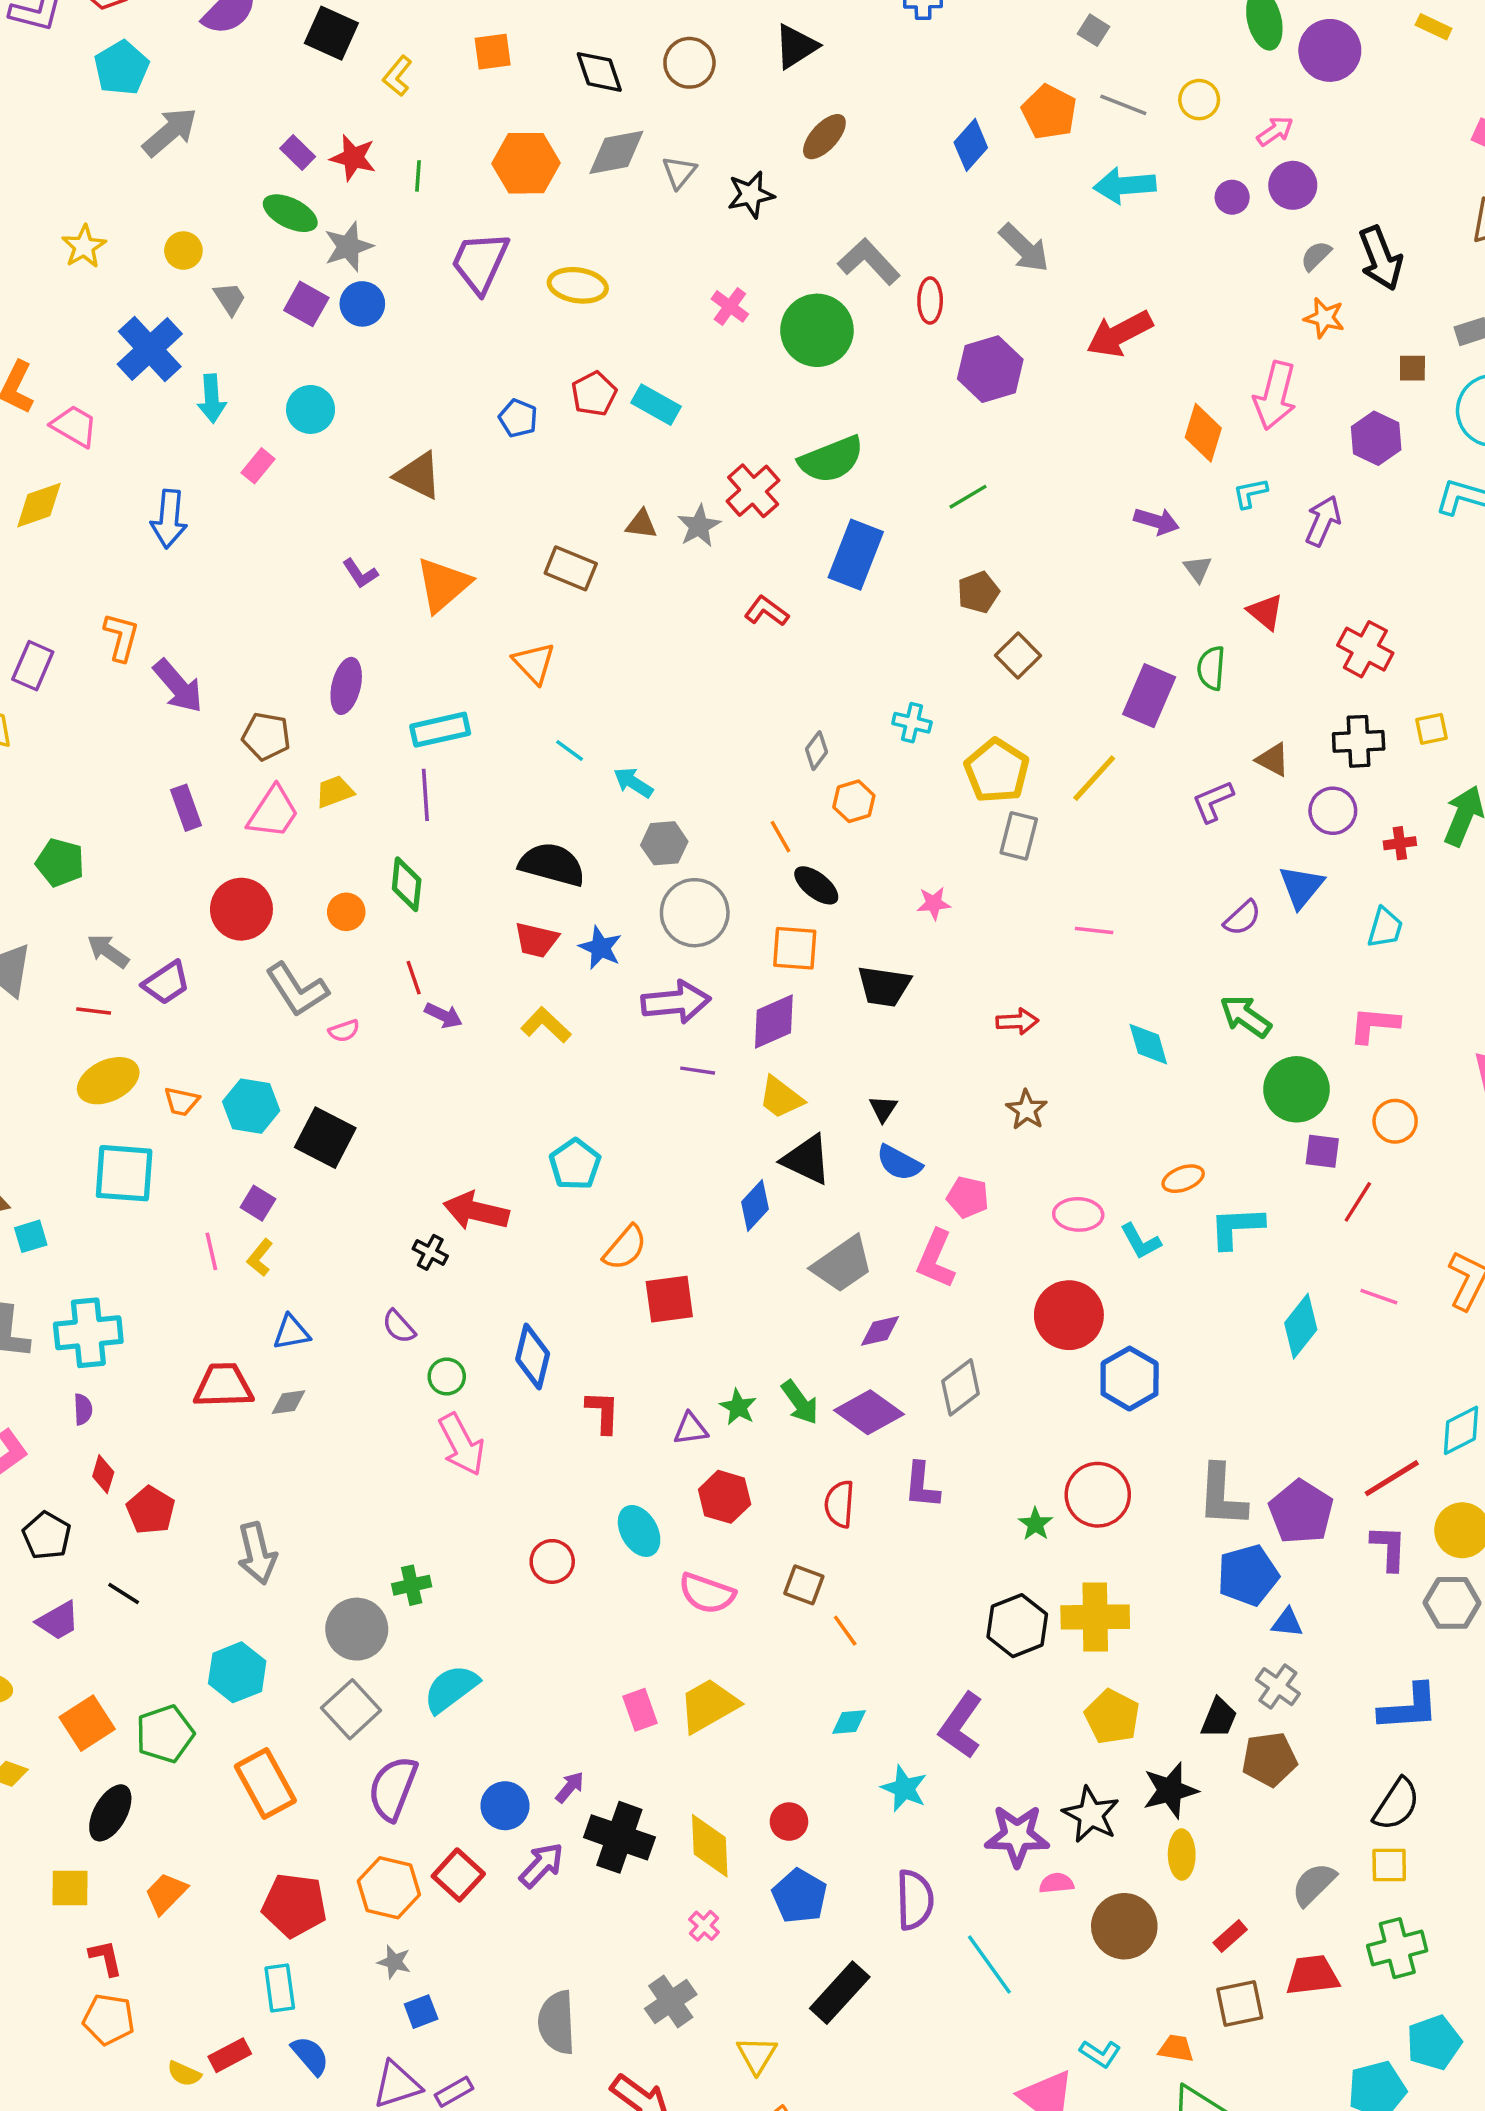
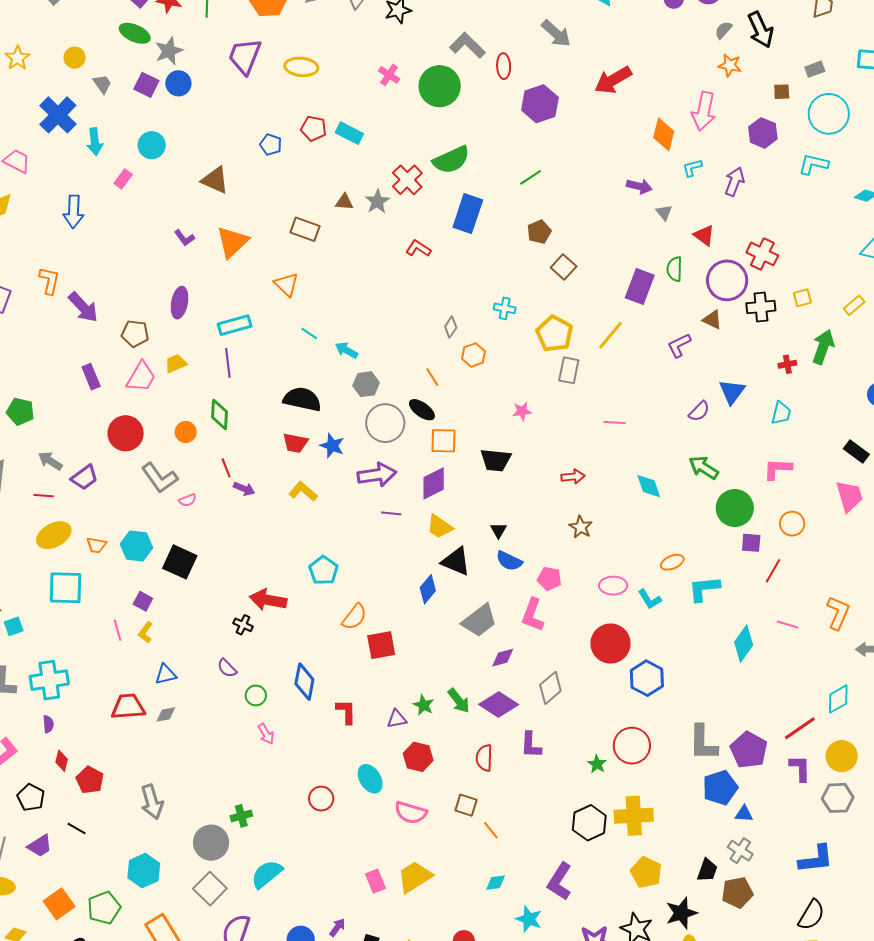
red pentagon: (594, 394) -> (314, 129), turned -30
purple circle: (1333, 811) -> (727, 280), moved, size x1.5
black ellipse: (816, 885) -> (422, 410), moved
pink arrow: (461, 1444) -> (266, 734), size x0.6

